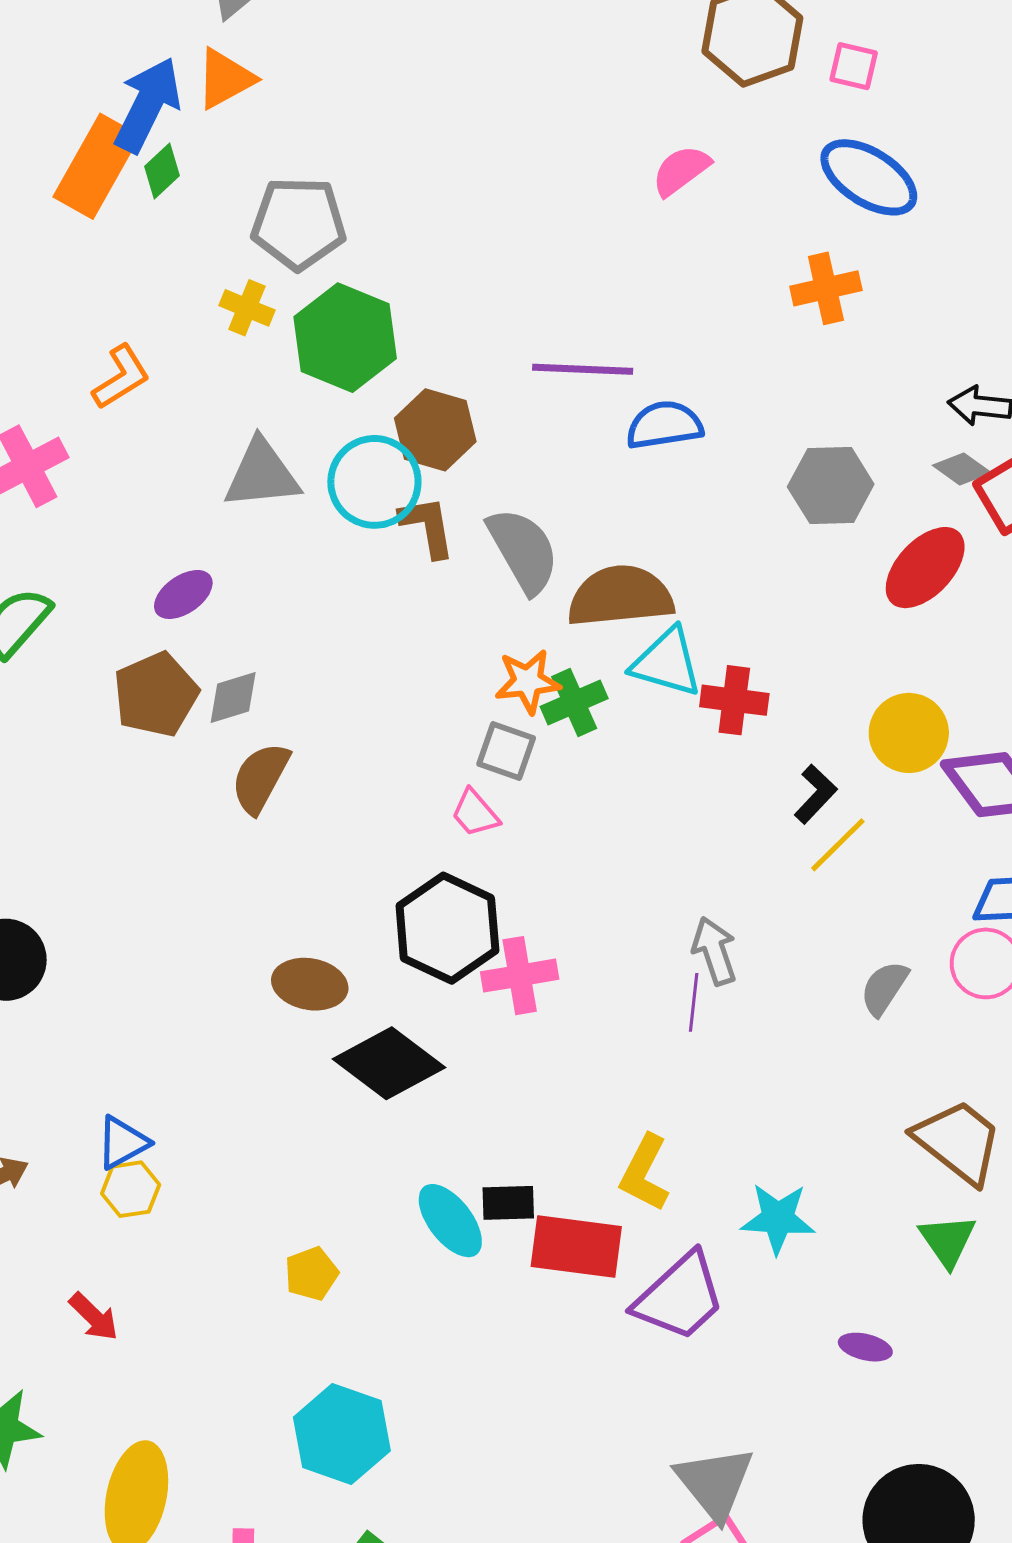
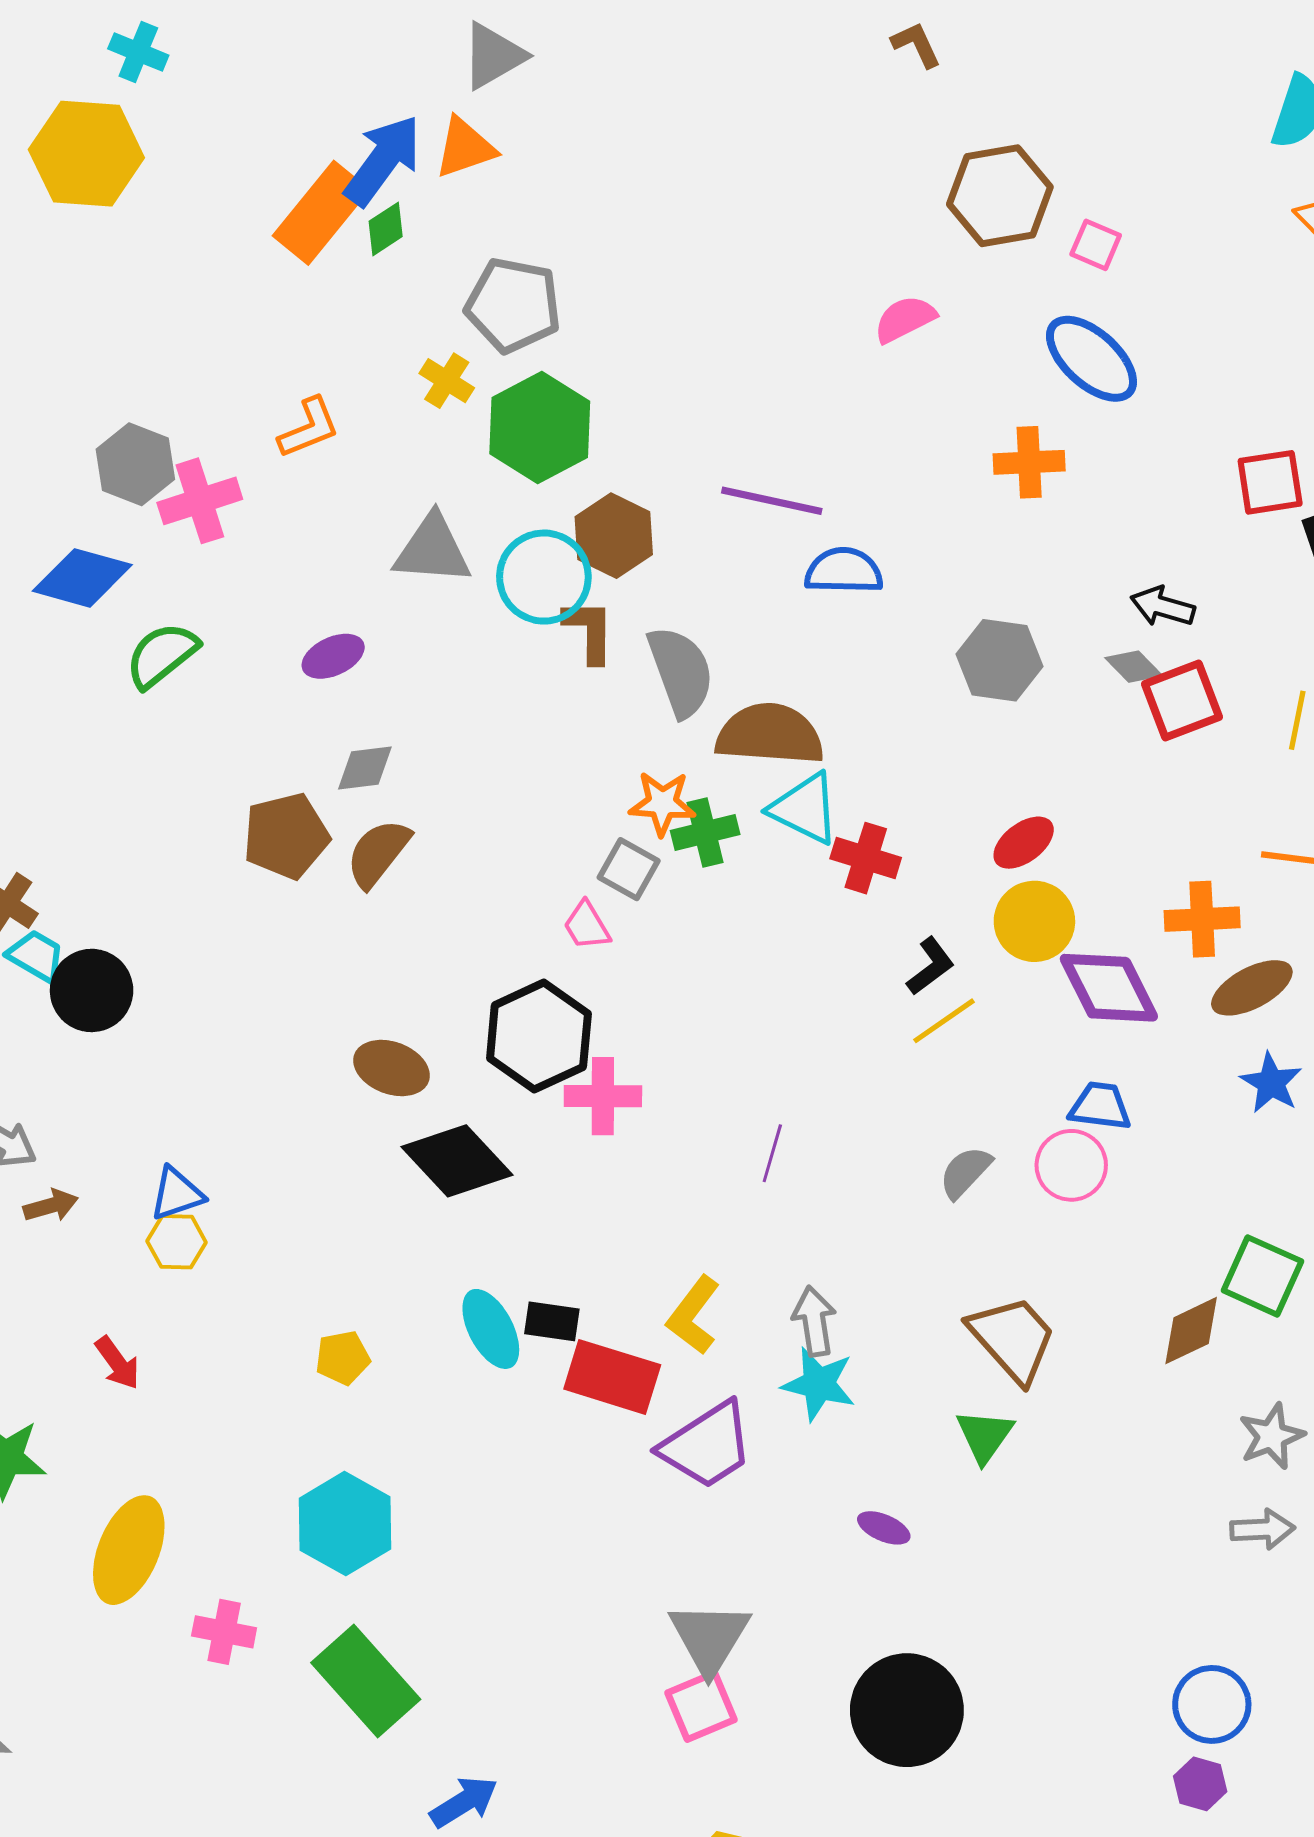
red ellipse: (925, 568) -> (1024, 843), moved, size x0.7
brown pentagon: (156, 694) -> (286, 836), moved
gray arrow: (714, 951) -> (814, 1321), moved

